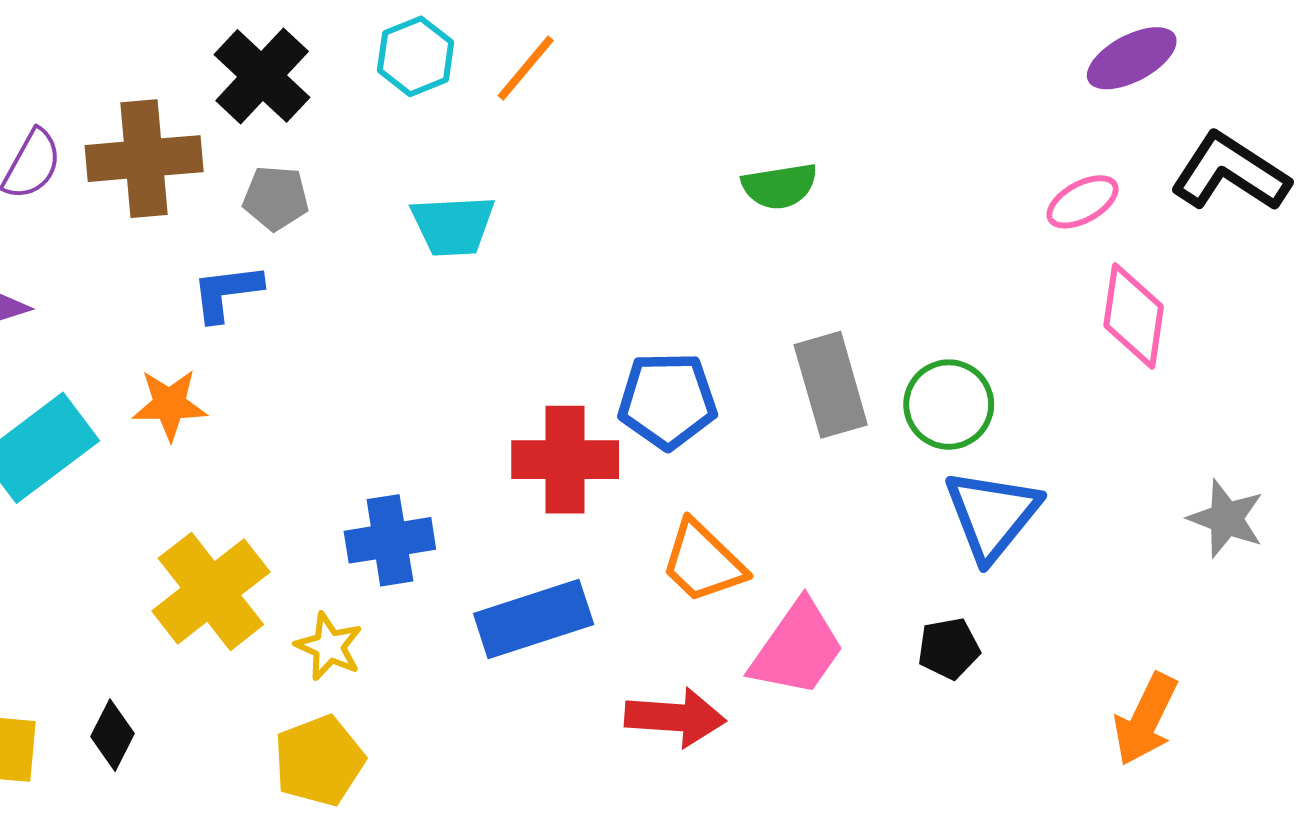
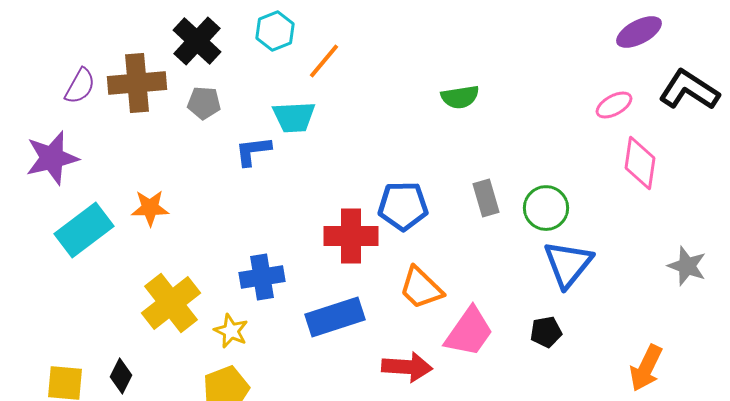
orange line: (526, 68) -> (324, 61), moved
blue L-shape: (227, 292) -> (253, 151), moved
gray rectangle: (831, 385) -> (486, 198), size x0.7

